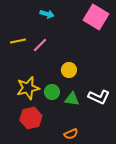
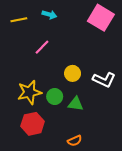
yellow line: (18, 41) -> (19, 20), moved
white L-shape: (99, 97) -> (104, 80), moved

